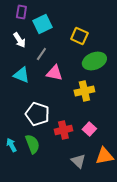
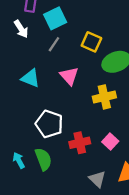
yellow square: (79, 36) -> (91, 42), moved
white arrow: (19, 40) -> (21, 29), moved
gray line: (41, 54) -> (54, 44), moved
pink triangle: (54, 73) -> (69, 76), turned 36

